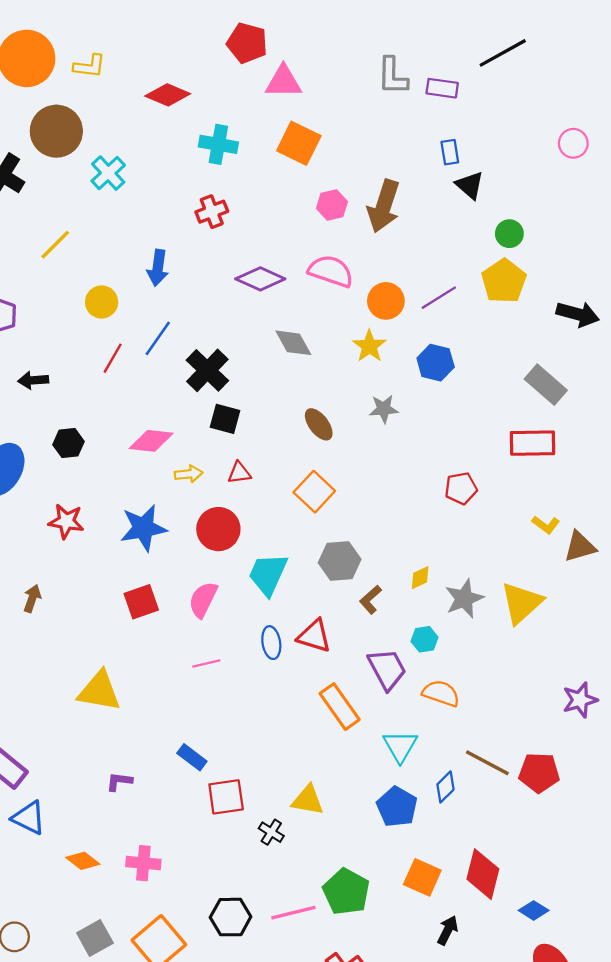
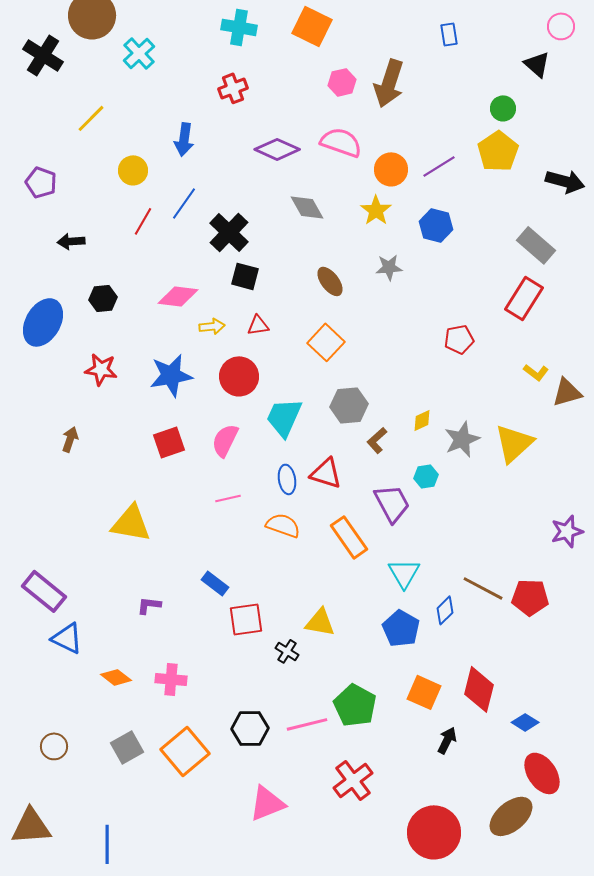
black triangle: (470, 185) -> (537, 64), moved
red rectangle: (533, 443) -> (524, 298), turned -57
orange semicircle: (441, 693) -> (283, 525), moved

